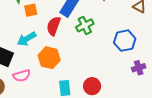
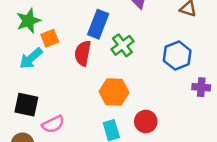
cyan arrow: (27, 39) -> (31, 58), moved
orange hexagon: (49, 58) -> (114, 92), moved
purple cross: (139, 68) -> (201, 87), turned 32

